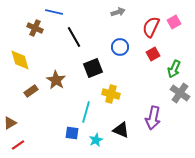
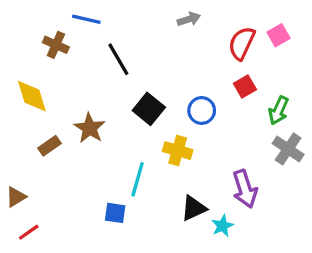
blue circle: (120, 47) -> (202, 110), moved
black square: (93, 68) -> (149, 109), turned -30
purple arrow: (153, 118) -> (245, 189), turned -30
black triangle: (121, 130) -> (194, 208), turned -48
cyan star: (96, 140) -> (222, 226), moved

